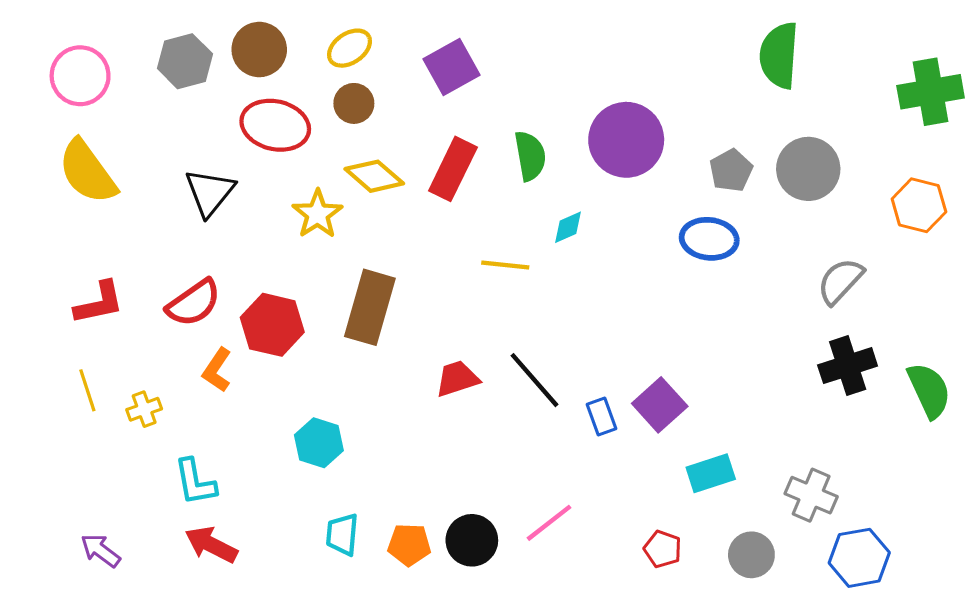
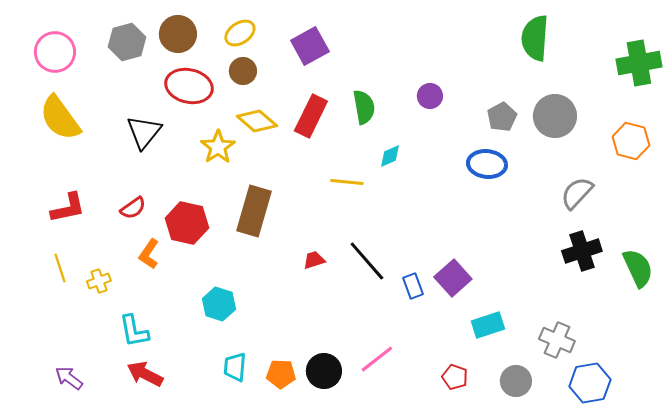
purple circle: (626, 140) -> (430, 96), size x0.5
red semicircle: (194, 303) -> (133, 208), size x0.7
red trapezoid: (457, 379) -> (314, 260), size x0.7

